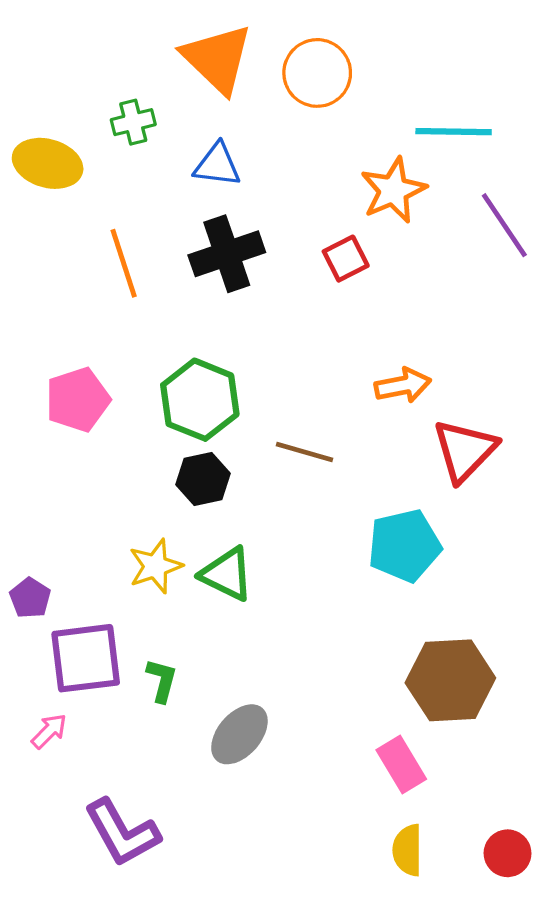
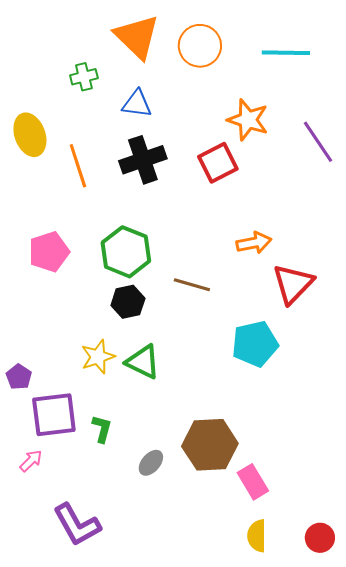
cyan line: (454, 132) -> (286, 53), moved
yellow ellipse: (48, 163) -> (30, 135), moved, turned 54
orange star: (393, 190) -> (248, 120), turned -30
red square: (346, 259) -> (218, 163), size x1.4
brown hexagon: (450, 680) -> (210, 445), moved
gray ellipse: (239, 734) -> (151, 463), size x0.7

